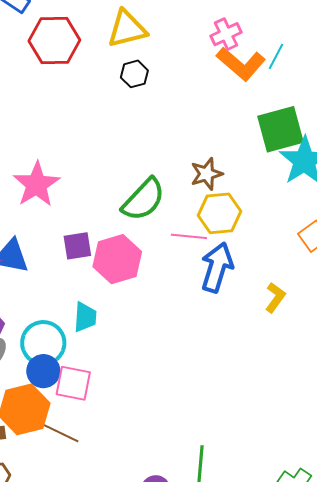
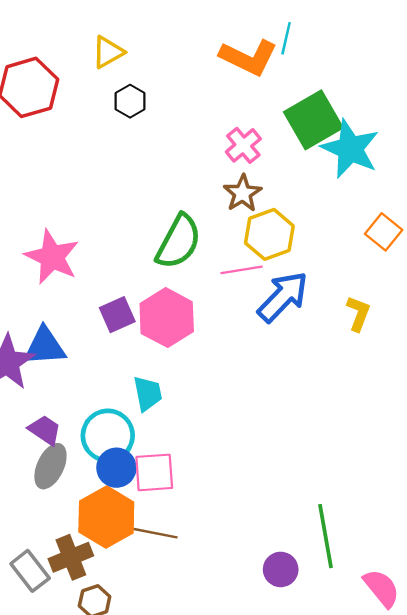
yellow triangle: (127, 29) -> (108, 52), size x0.7
pink cross: (226, 34) -> (243, 145), moved
blue arrow: (217, 267) -> (283, 297), turned 42

